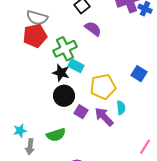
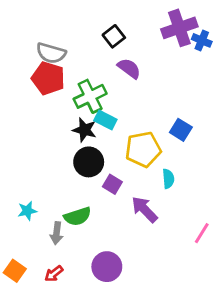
red pentagon: (35, 36) -> (48, 78), turned 30
blue square: (139, 74) -> (181, 130), moved
purple arrow: (104, 117) -> (145, 209), moved
gray arrow: (30, 147) -> (57, 233), moved

